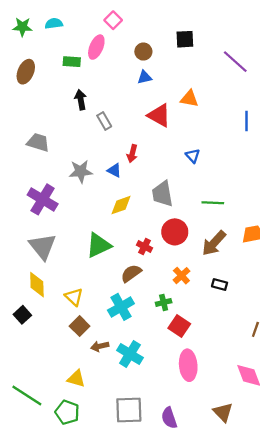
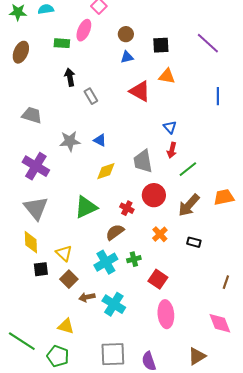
black square: (185, 39) -> (161, 45), moved
red arrow: (132, 153) -> (172, 150), moved
green line: (213, 203) -> (188, 169), turned -42
green cross: (164, 302) -> (134, 259), moved
black square: (22, 315) -> (41, 269), moved, turned 35
brown triangle: (223, 412) -> (197, 356), turned 42

